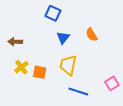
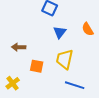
brown arrow: (15, 42) -> (19, 47), moved
yellow cross: (21, 67) -> (13, 83), moved

